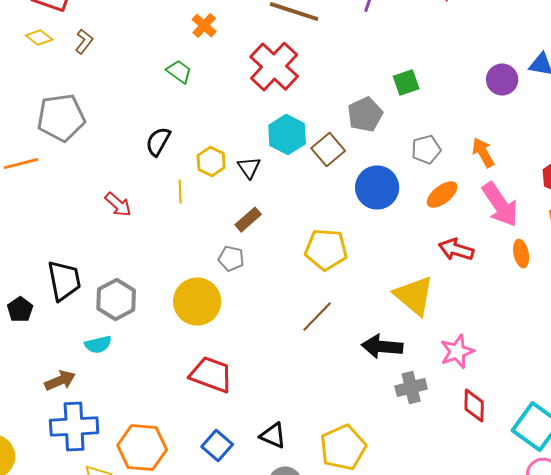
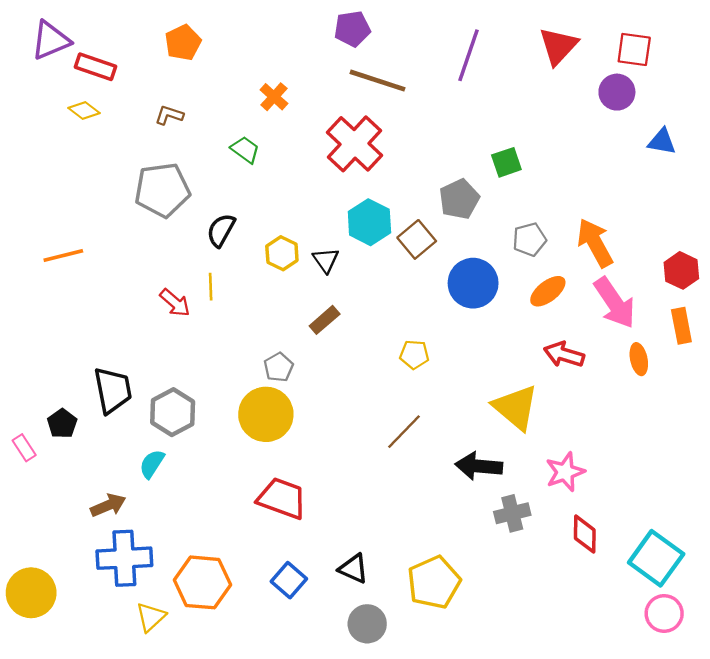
brown L-shape: (84, 42) -> (169, 115), moved, turned -110
purple circle: (502, 80) -> (617, 92), moved
gray pentagon: (61, 118) -> (162, 190), moved
orange arrow: (483, 153) -> (595, 243), size x1.4
yellow line: (180, 192) -> (211, 287), moved
yellow pentagon: (326, 250) -> (414, 355), size x0.6
gray pentagon: (231, 259) -> (279, 367), moved, turned 30
cyan semicircle: (98, 345) -> (152, 464), turned 136

